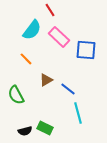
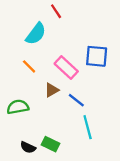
pink rectangle: (59, 37) -> (66, 68), moved
green semicircle: (16, 95) -> (18, 107), turned 108
black semicircle: (25, 131) -> (28, 147), turned 40

